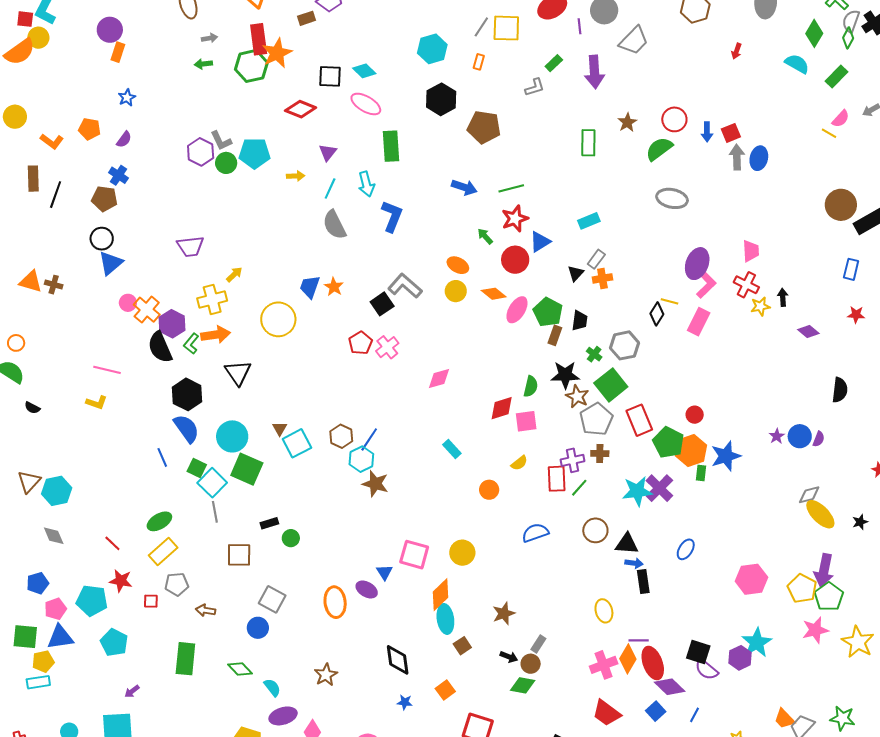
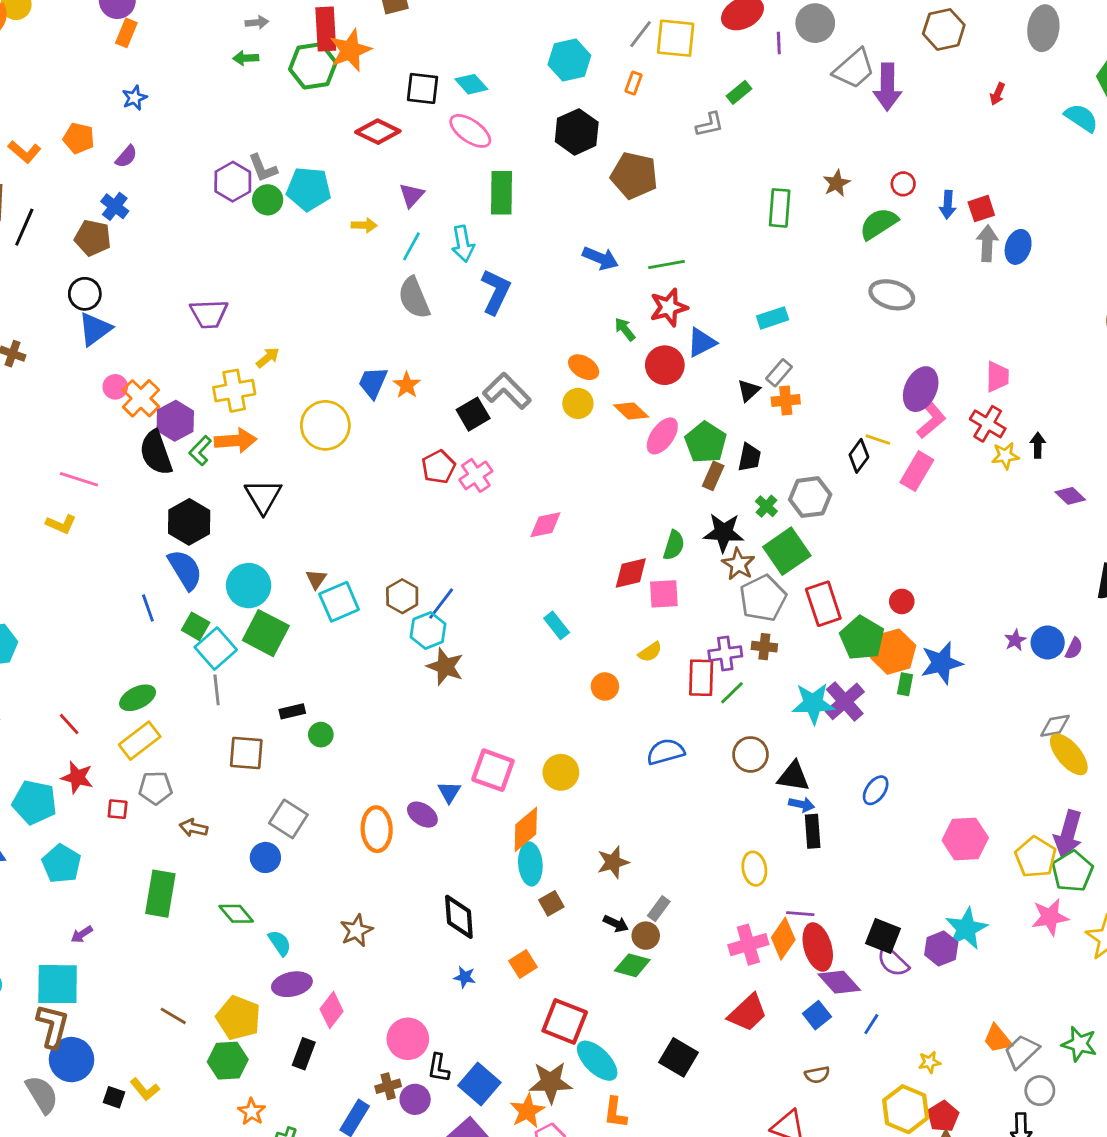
purple arrow: (594, 72) -> (887, 87), moved
red circle: (674, 119) -> (903, 184), size x0.7
red trapezoid: (606, 713) -> (748, 1013), turned -84

